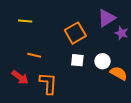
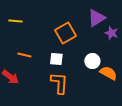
white square: (77, 60) -> (56, 59), moved
orange L-shape: (48, 83) -> (59, 83), moved

